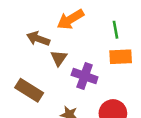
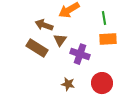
brown rectangle: (29, 90) -> (37, 48), moved

